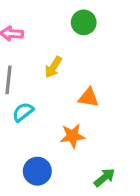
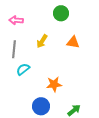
orange triangle: (89, 98) -> (73, 42), moved
blue circle: (37, 171) -> (41, 106), moved

